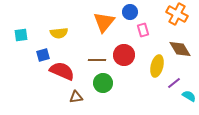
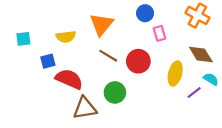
orange triangle: (104, 22) -> (102, 24), moved
brown line: (97, 60) -> (108, 56), moved, turned 30
cyan semicircle: (189, 96) -> (211, 79), moved
brown triangle: (76, 97) -> (85, 108), size x1.6

